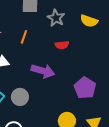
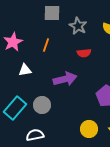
purple arrow: (43, 71) -> (65, 79), turned -30

